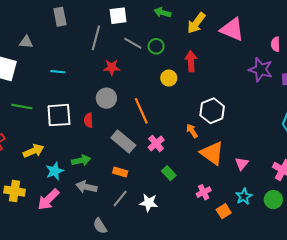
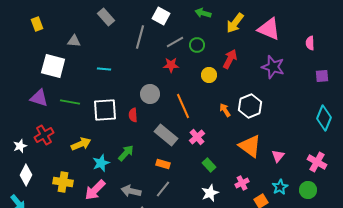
white square: (118, 16) -> (161, 16), turned 36
gray rectangle: (60, 17) -> (106, 17), turned -30
gray line: (133, 43) -> (175, 42), turned -60
red arrow: (191, 61) -> (230, 59), turned 30
red star: (112, 67) -> (171, 65), moved
purple star: (261, 70) -> (273, 67), moved
orange arrow: (192, 131) -> (225, 110), moved
green arrow: (81, 160) -> (126, 153), turned -36
gray arrow: (86, 187) -> (131, 191), moved
white star: (149, 203) -> (210, 193), moved, turned -30

